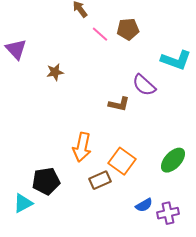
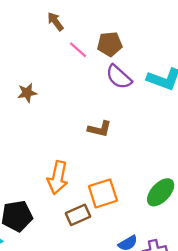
purple semicircle: (144, 85) -> (119, 77), moved
orange square: (122, 161) -> (103, 193), turned 36

